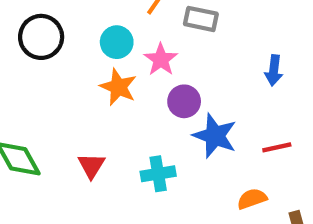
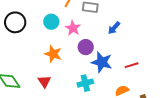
blue arrow: (274, 70) -> (114, 28), moved, turned 40
orange star: (118, 87) -> (53, 54), moved
cyan cross: (158, 174) -> (85, 83), moved

